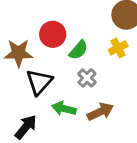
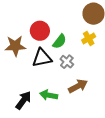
black triangle: (39, 82) -> (42, 58), moved, turned 40
green arrow: (64, 109) -> (49, 95), moved

